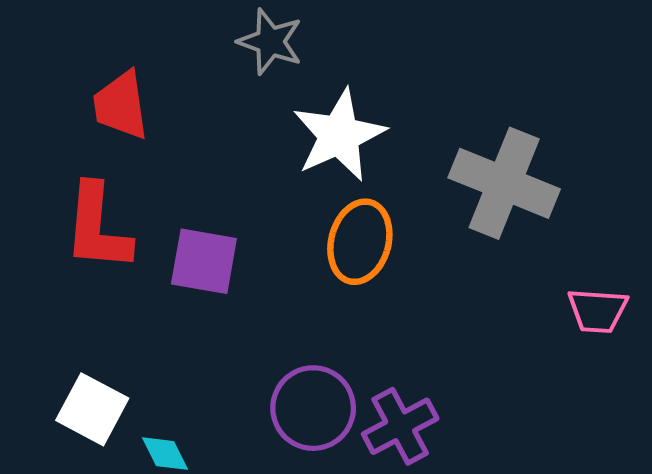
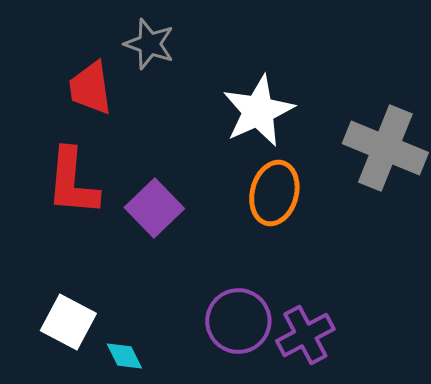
gray star: (270, 42) -> (149, 44), moved
purple square: (204, 261) -> (154, 208), turned 36

